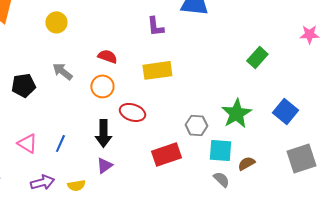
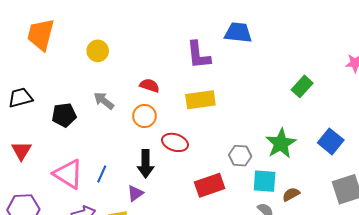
purple L-shape: (155, 26) -> (198, 55), size x1.4
pink triangle: (27, 143) -> (68, 174), size x1.5
purple triangle: (104, 165) -> (135, 193), moved

